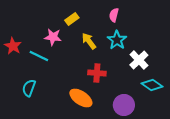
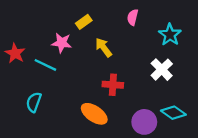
cyan star: (117, 40) -> (170, 35), moved
cyan diamond: (152, 85) -> (173, 113), moved

